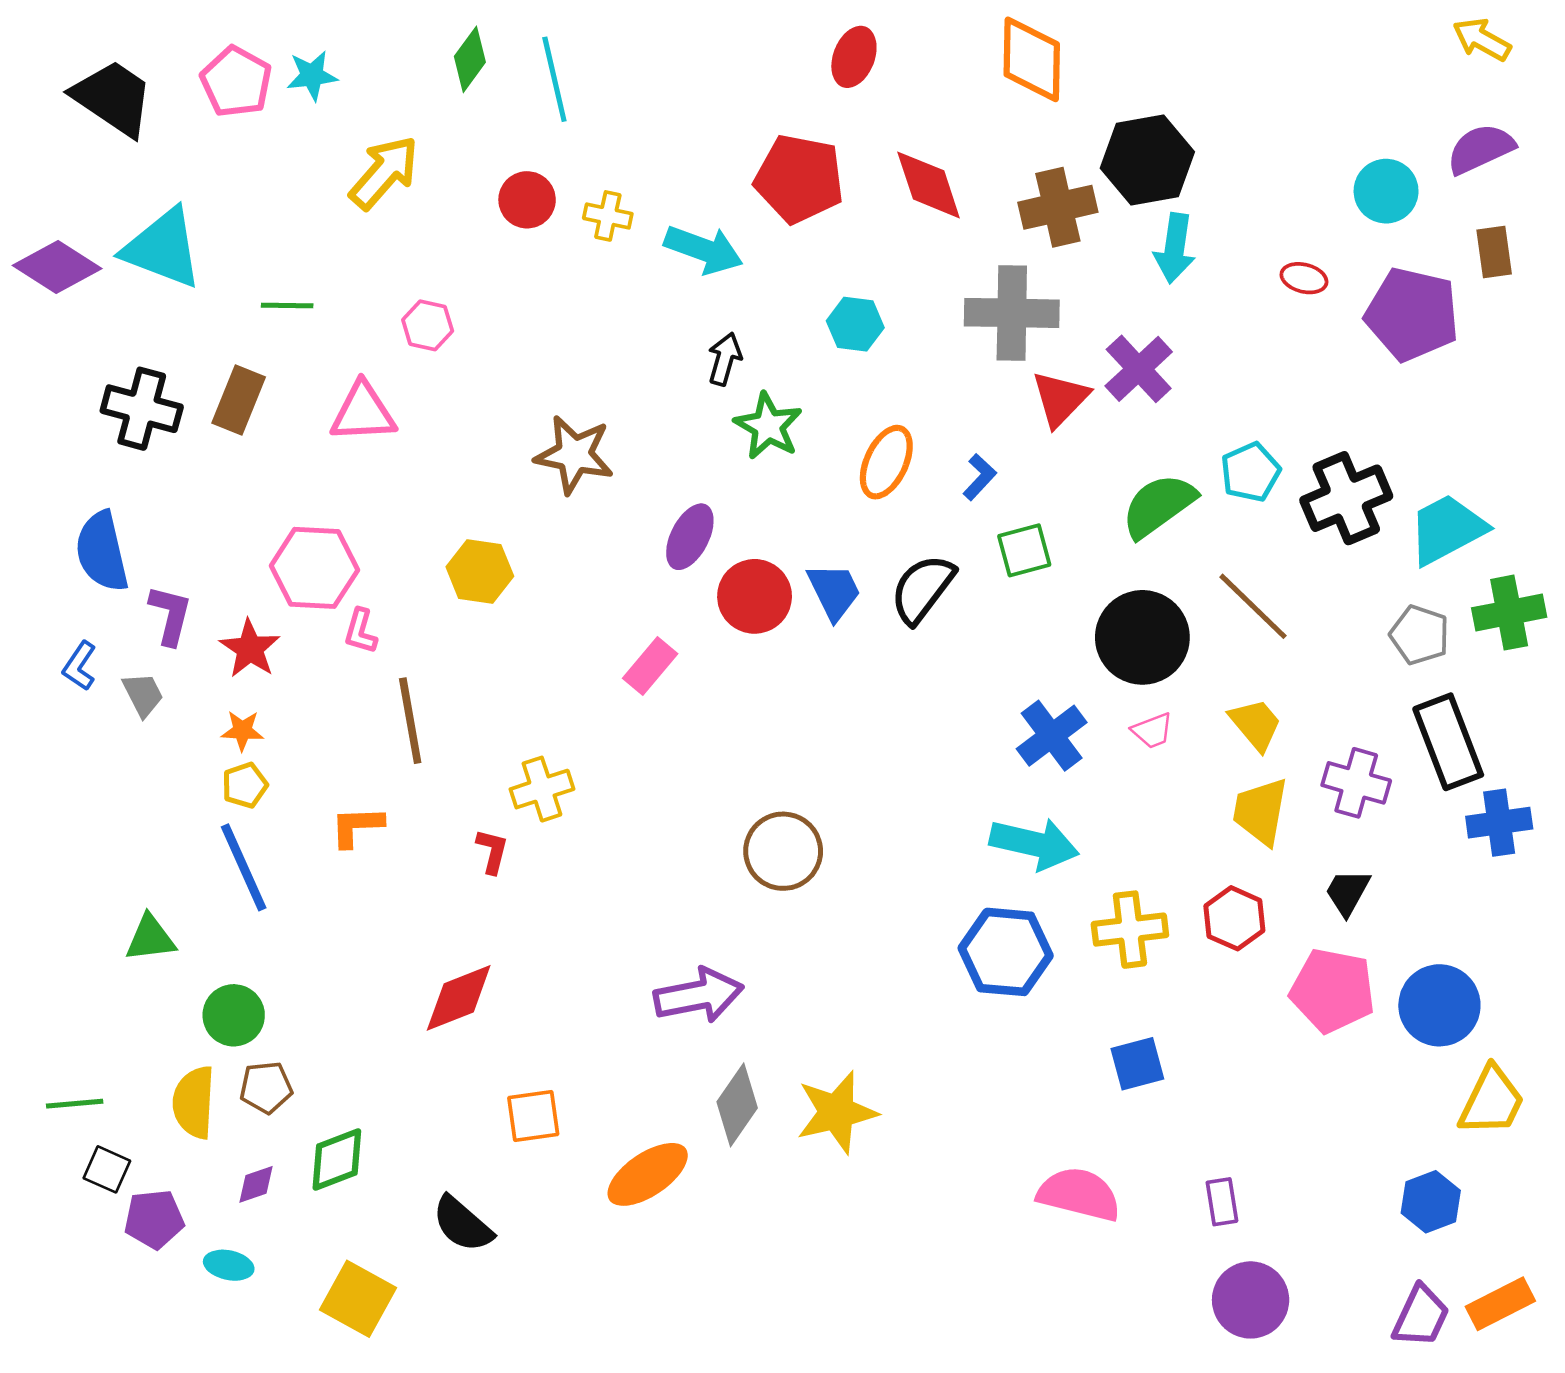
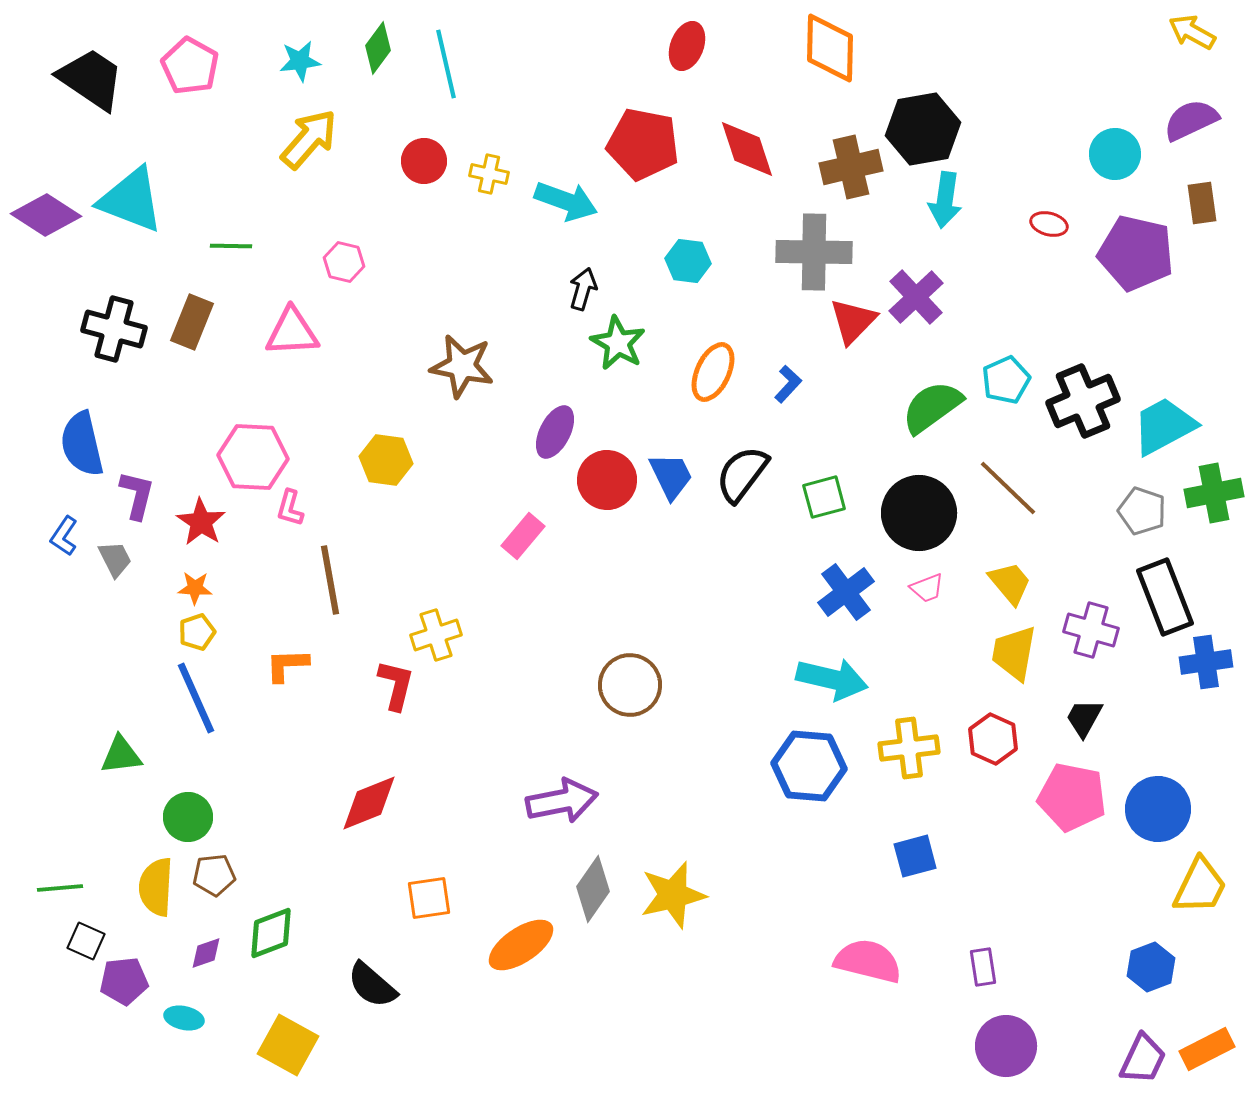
cyan star: (312, 76) -> (300, 61), moved
green square: (1024, 550) -> (824, 497), moved
red L-shape: (492, 851) -> (396, 685), size x1.4

